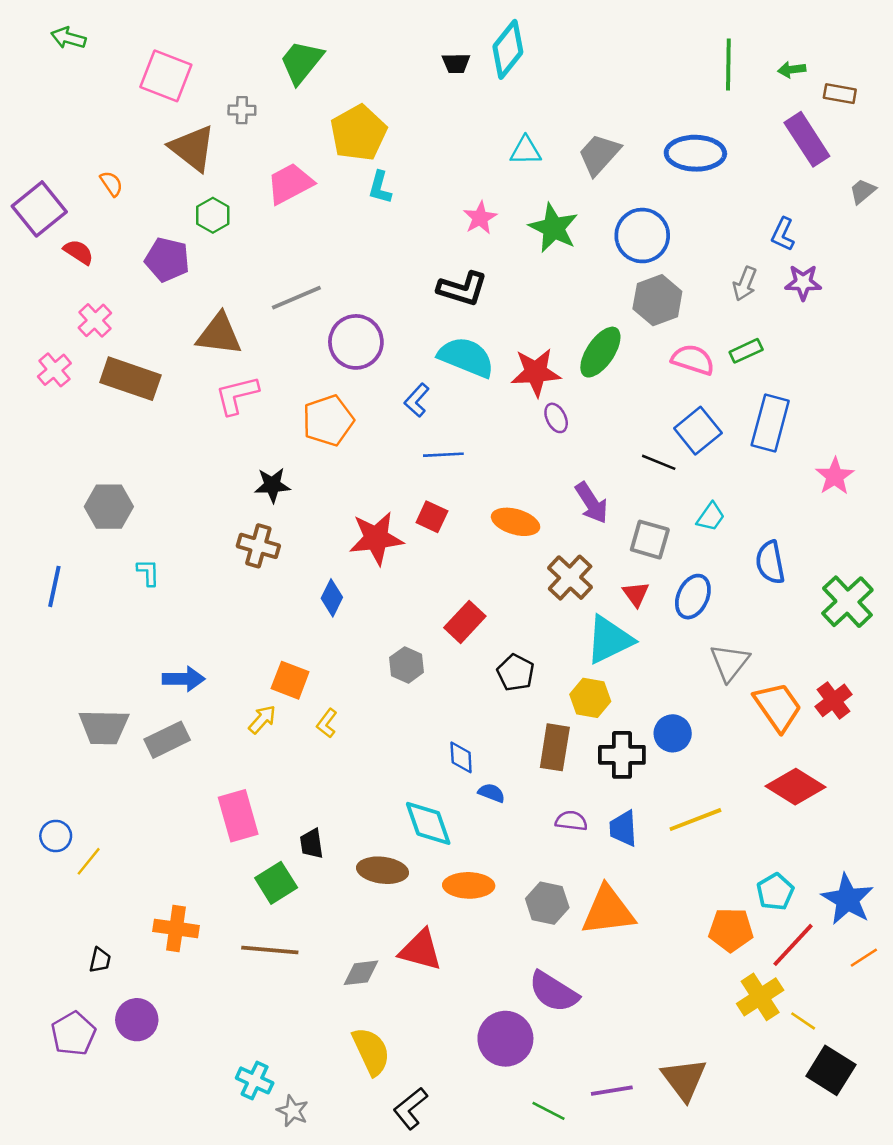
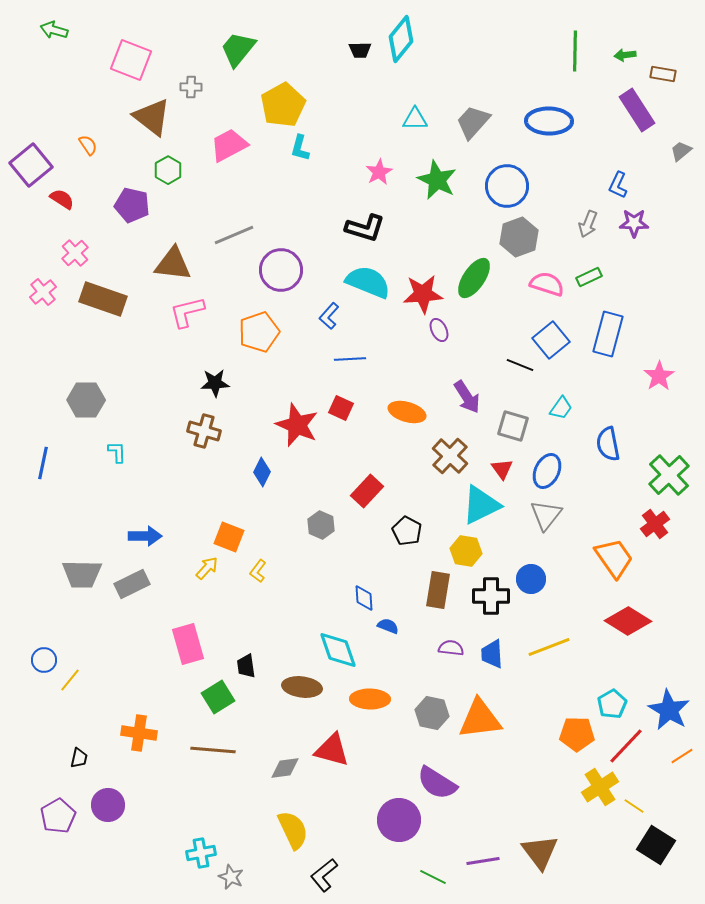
red star: (376, 538) -> (297, 425), turned 30
gray triangle: (730, 662) -> (546, 515), moved
red cross: (834, 700) -> (655, 524), moved
cyan cross: (255, 1080) -> (201, 853), turned -36

